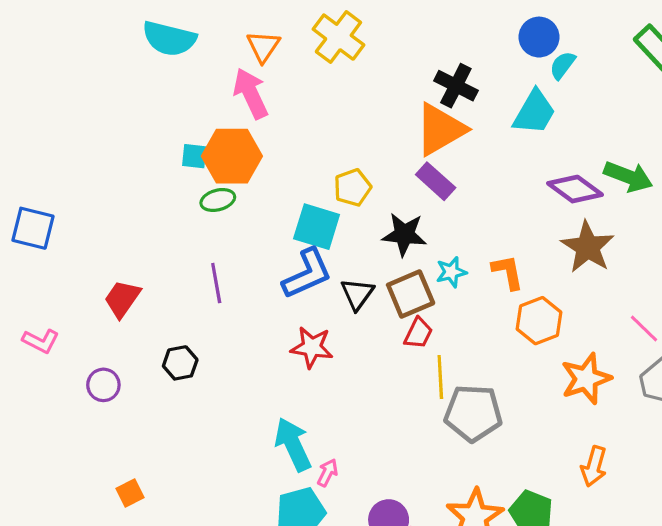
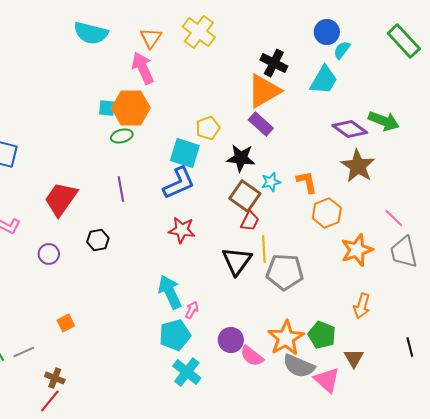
black triangle: (357, 294) -> (237, 261), moved, size x1.4
brown square: (411, 294) -> (245, 196), turned -32
red trapezoid: (122, 299) -> (61, 199), size x1.4

